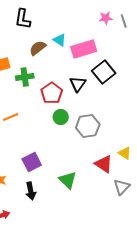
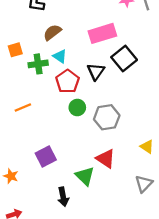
cyan triangle: (60, 40) -> (60, 56), moved
red triangle: (104, 164) -> (106, 159), moved
black arrow: (31, 191) -> (63, 197), moved

